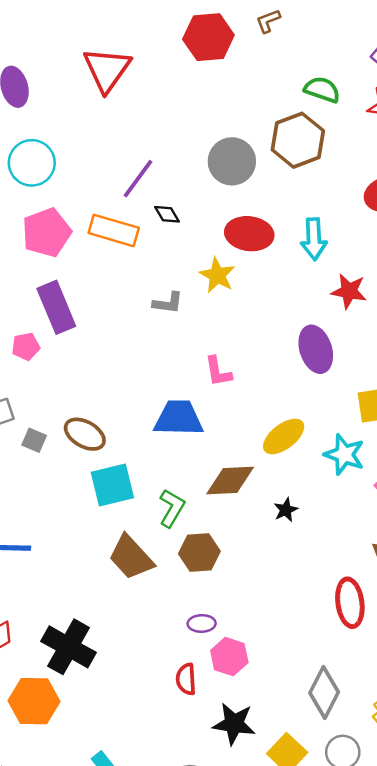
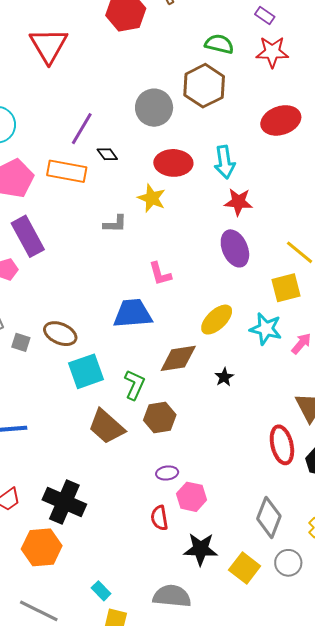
red star: (349, 291) -> (238, 202), moved

